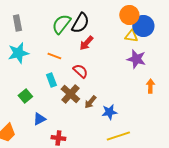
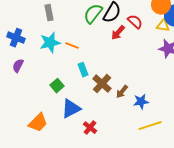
orange line: (54, 56) -> (72, 46), moved
red semicircle: (80, 71) -> (135, 22), moved
blue triangle: (39, 119) -> (71, 109), size x1.5
red cross: (58, 138) -> (90, 128), turned 32

